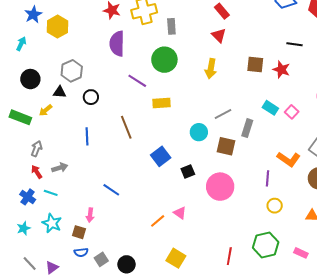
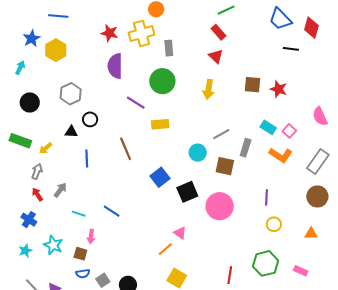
black line: (294, 44) -> (291, 49), moved
black triangle: (60, 92) -> (71, 132), moved
yellow arrow: (46, 110) -> (46, 148), moved
orange L-shape: (289, 159) -> (281, 155), moved
gray arrow: (60, 168) -> (60, 190), turned -35
black square: (188, 171) -> (187, 192), size x1.5
cyan line: (51, 193) -> (79, 214), moved
orange line: (158, 221) -> (165, 249), moved

